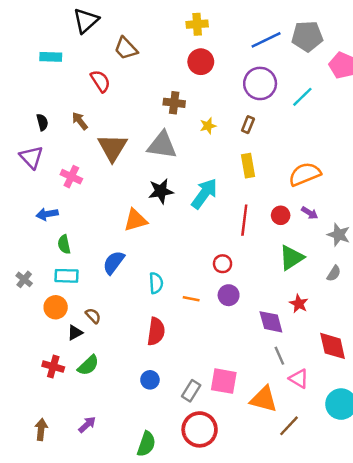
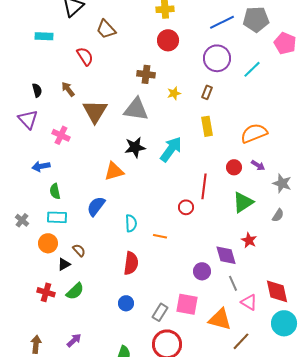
red line: (244, 220) -> (204, 186), moved
purple circle: (229, 295) -> (202, 271), moved
red diamond: (333, 346) -> (277, 291), moved

